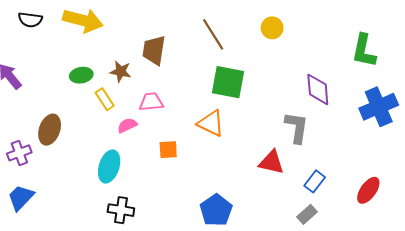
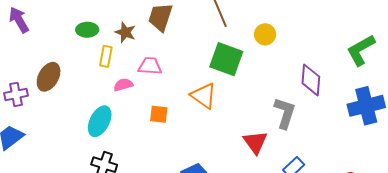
yellow circle: (272, 28) -> (265, 34), moved
green L-shape: (364, 51) -> (361, 50), turned 40
yellow rectangle: (105, 99) -> (106, 56), turned 35
red triangle: (271, 162) -> (255, 142), turned 32

